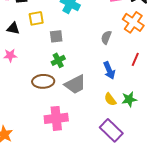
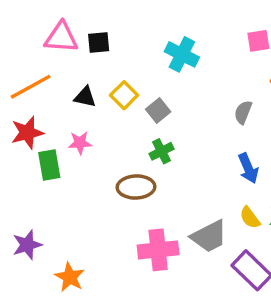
yellow square: (36, 18) -> (124, 95), moved, turned -35
gray square: (56, 36) -> (158, 111), turned -32
gray trapezoid: (75, 84) -> (209, 236), moved

